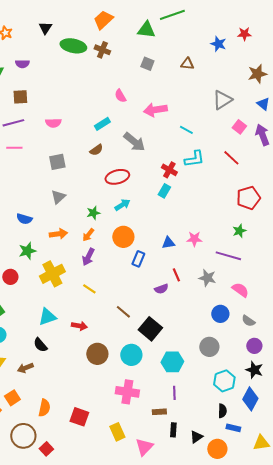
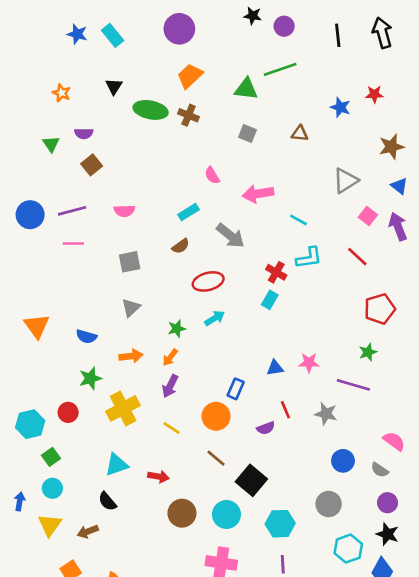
brown square: (20, 97) -> (92, 165), moved, turned -35
orange circle: (123, 237) -> (216, 416), moved
pink semicircle: (240, 290) -> (394, 441), moved

